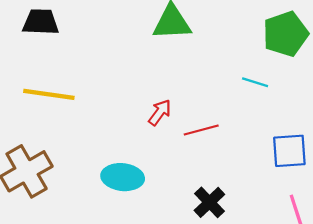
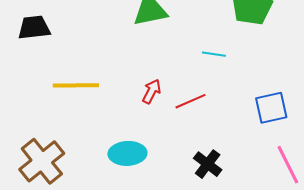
cyan line: (255, 82) -> (214, 54), moved
yellow line: (49, 94) -> (76, 85), moved

